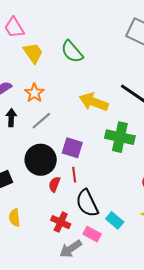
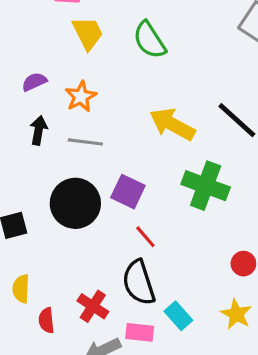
gray line: (41, 121) -> (85, 142), turned 40
red line: (74, 175) -> (145, 237), moved, turned -42
red semicircle: (54, 184) -> (46, 320), moved, turned -35
pink rectangle: (92, 234) -> (140, 332), turned -30

